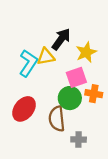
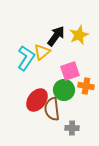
yellow star: (86, 52) -> (79, 35), moved
yellow triangle: (46, 57) -> (42, 52), turned -30
red ellipse: (24, 109) -> (37, 100), moved

